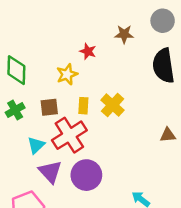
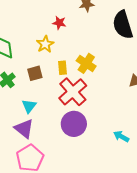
red cross: (69, 135) -> (73, 92), moved
purple triangle: (50, 172) -> (24, 129), moved

